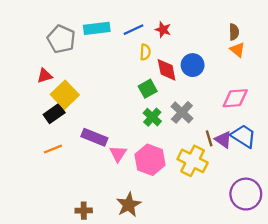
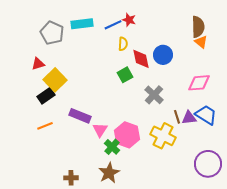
red star: (163, 30) -> (129, 20), moved
brown semicircle: (234, 32) -> (198, 27), size x1.5
green cross: (152, 117) -> (112, 147), moved
purple triangle: (223, 140) -> (189, 118), turned -42

